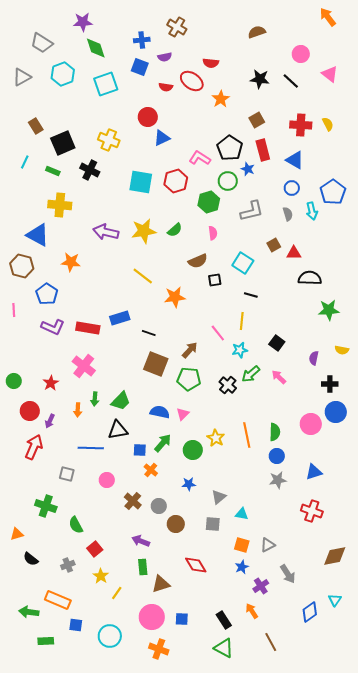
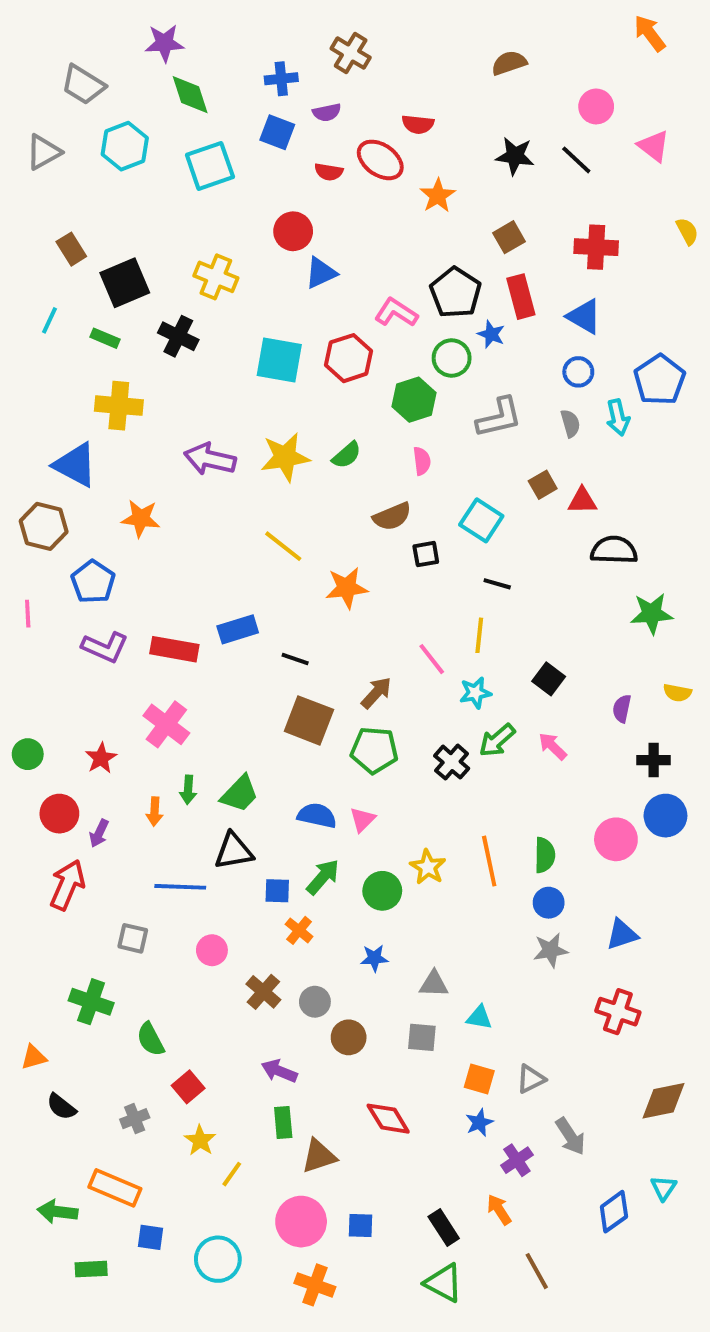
yellow semicircle: (328, 124) -> (687, 231), moved
gray triangle: (219, 497) -> (434, 984), turned 42

